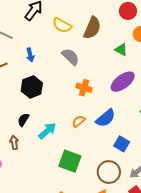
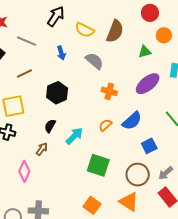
green triangle: (121, 50) -> (145, 52), turned -40
blue arrow: (30, 55) -> (61, 53), moved
brown arrow: (14, 143) -> (42, 149), turned 48
blue square: (122, 144) -> (149, 146), turned 35

